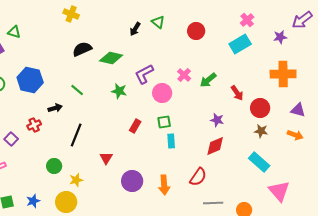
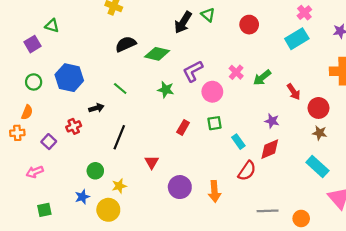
black arrow: (135, 29) -> (183, 22), size x1.5
cyan rectangle: (171, 141) -> (238, 142), moved, turned -32
red semicircle: (198, 177) -> (247, 171), moved
blue star: (33, 201) -> (82, 197), moved

